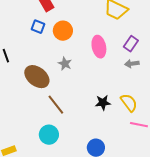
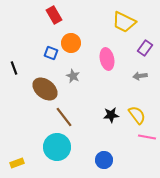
blue square: (38, 27) -> (51, 53), moved
purple rectangle: (131, 44) -> (145, 48), moved
cyan circle: (49, 135) -> (57, 147), size x1.4

